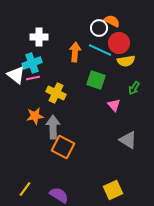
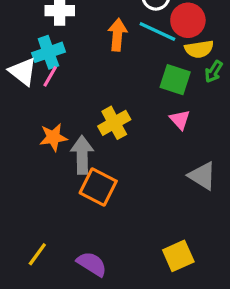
pink line: (33, 78) -> (50, 76), turned -48
green square: (96, 80) -> (175, 80), moved
green arrow: (134, 88) -> (214, 72), moved
yellow cross: (56, 93) -> (114, 123), moved, turned 36

